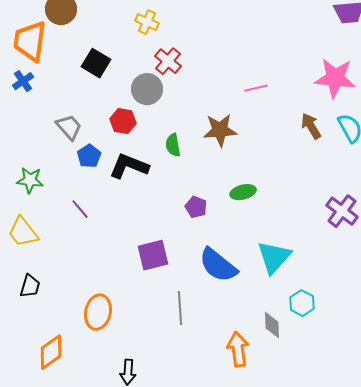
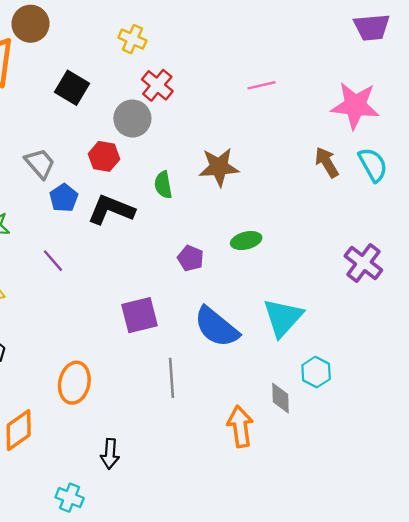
pink line: (256, 88) -> (262, 85), moved

